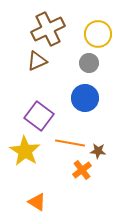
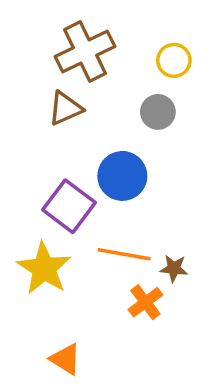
yellow circle: (98, 34) -> (174, 60), size x0.7
blue circle: (85, 98) -> (122, 176), moved

